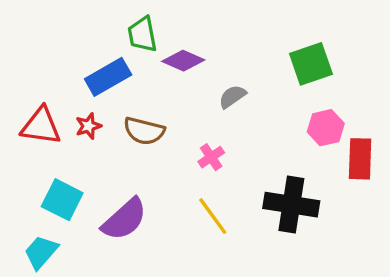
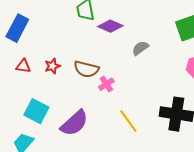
blue rectangle: (108, 77) -> (17, 28), moved, turned -32
red triangle: (41, 126) -> (23, 66), size x0.6
pink cross: (211, 157) -> (106, 84), moved

